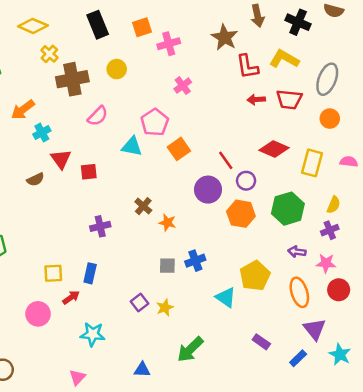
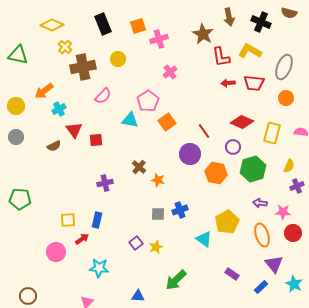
purple circle: (246, 181) -> (233, 147), moved
purple cross: (330, 230) -> (297, 186), moved

